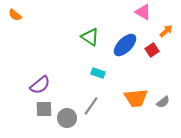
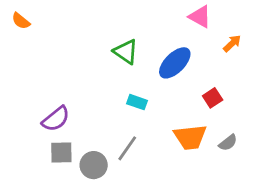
red square: (152, 50) -> (213, 98), moved

